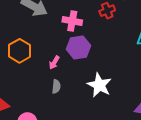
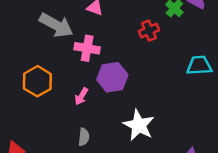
pink cross: (72, 21) -> (87, 48), moved
gray semicircle: (56, 86) -> (84, 137), moved

